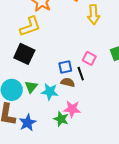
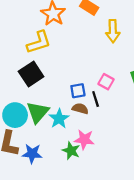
black square: (24, 54) -> (31, 74), turned 30
green triangle: (31, 87) -> (38, 112), size x1.5
cyan star: (50, 92) -> (59, 119), turned 30
blue star: (28, 123) -> (32, 154), turned 30

